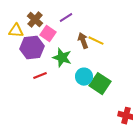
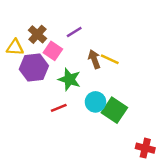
red line: (40, 76) -> (59, 108), moved

